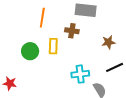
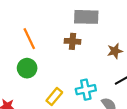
orange line: (42, 18) -> (29, 39), moved, turned -30
yellow rectangle: (53, 46) -> (54, 97), moved, turned 42

